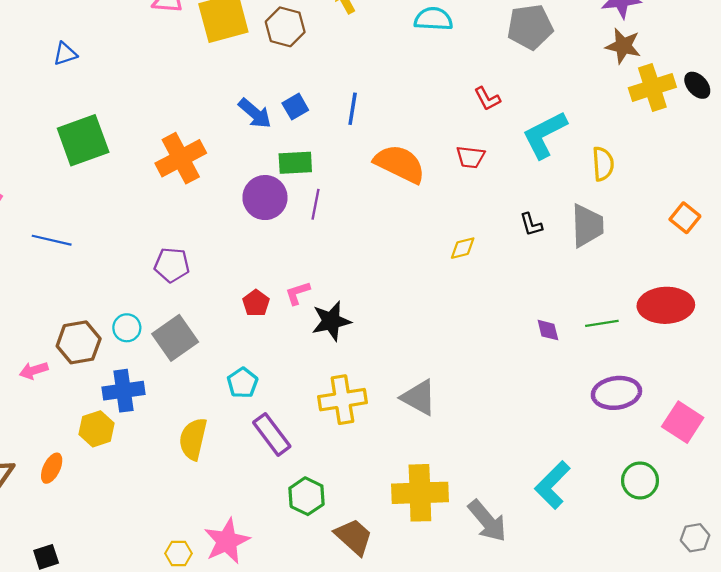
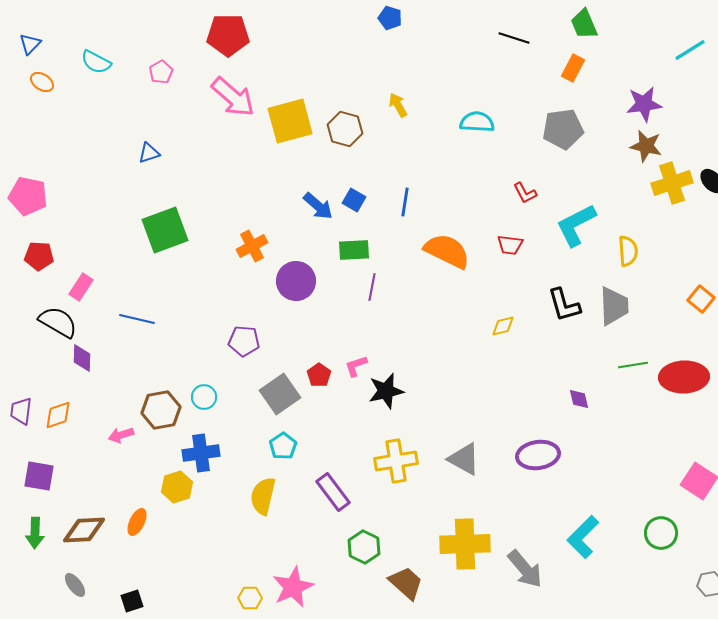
blue square: (295, 107) -> (354, 200), turned -30
orange cross: (181, 158) -> (252, 246), size x0.7
purple circle: (265, 198) -> (296, 281), moved
black L-shape: (531, 224) -> (564, 305), size x1.6
green line: (602, 323) -> (633, 365), moved
gray square: (175, 338) -> (280, 394), moved
cyan pentagon: (243, 383) -> (283, 446), moved
purple ellipse: (616, 393) -> (538, 455), moved

